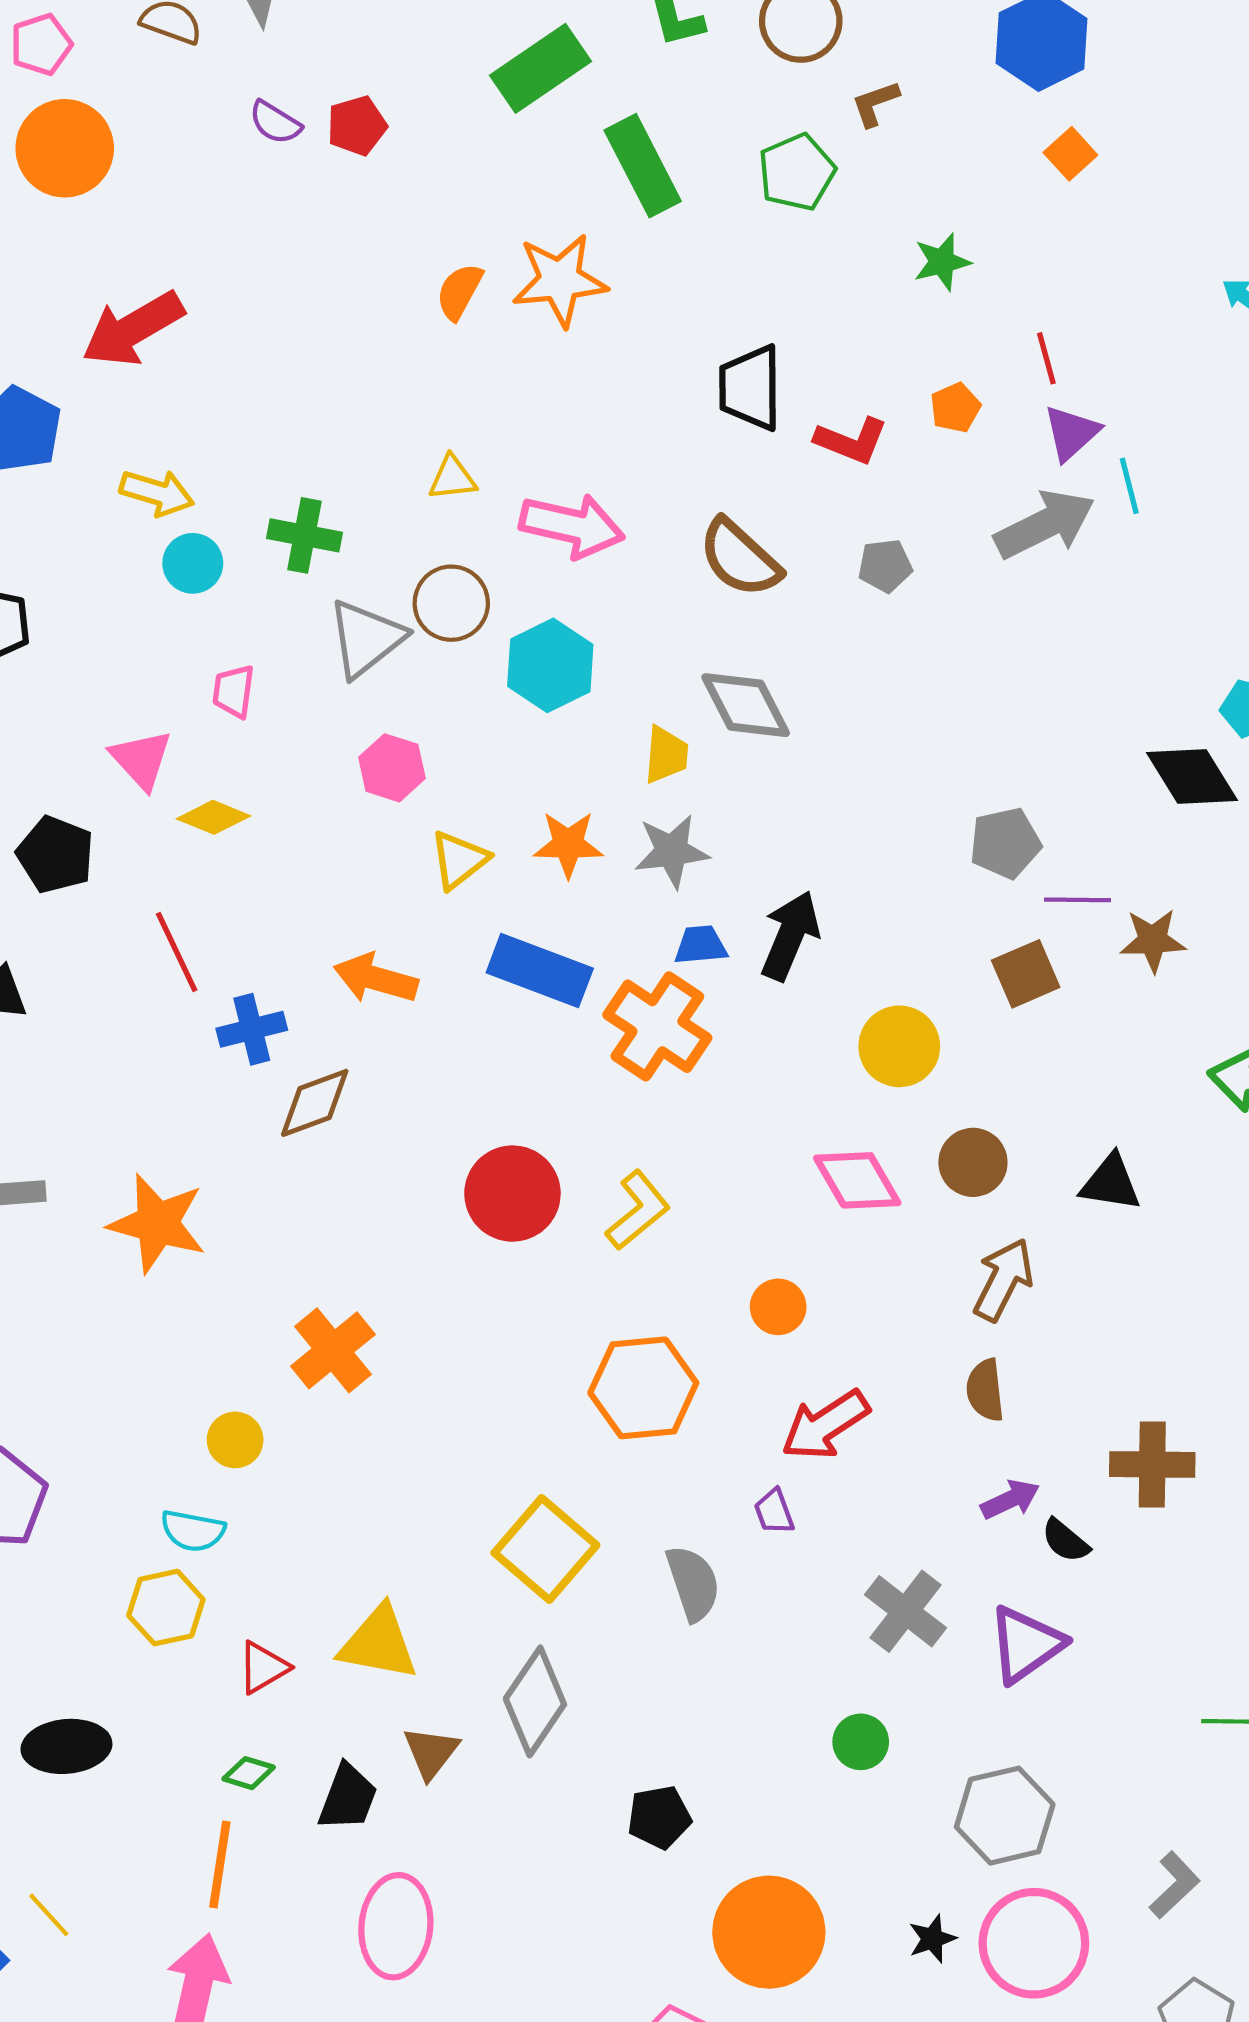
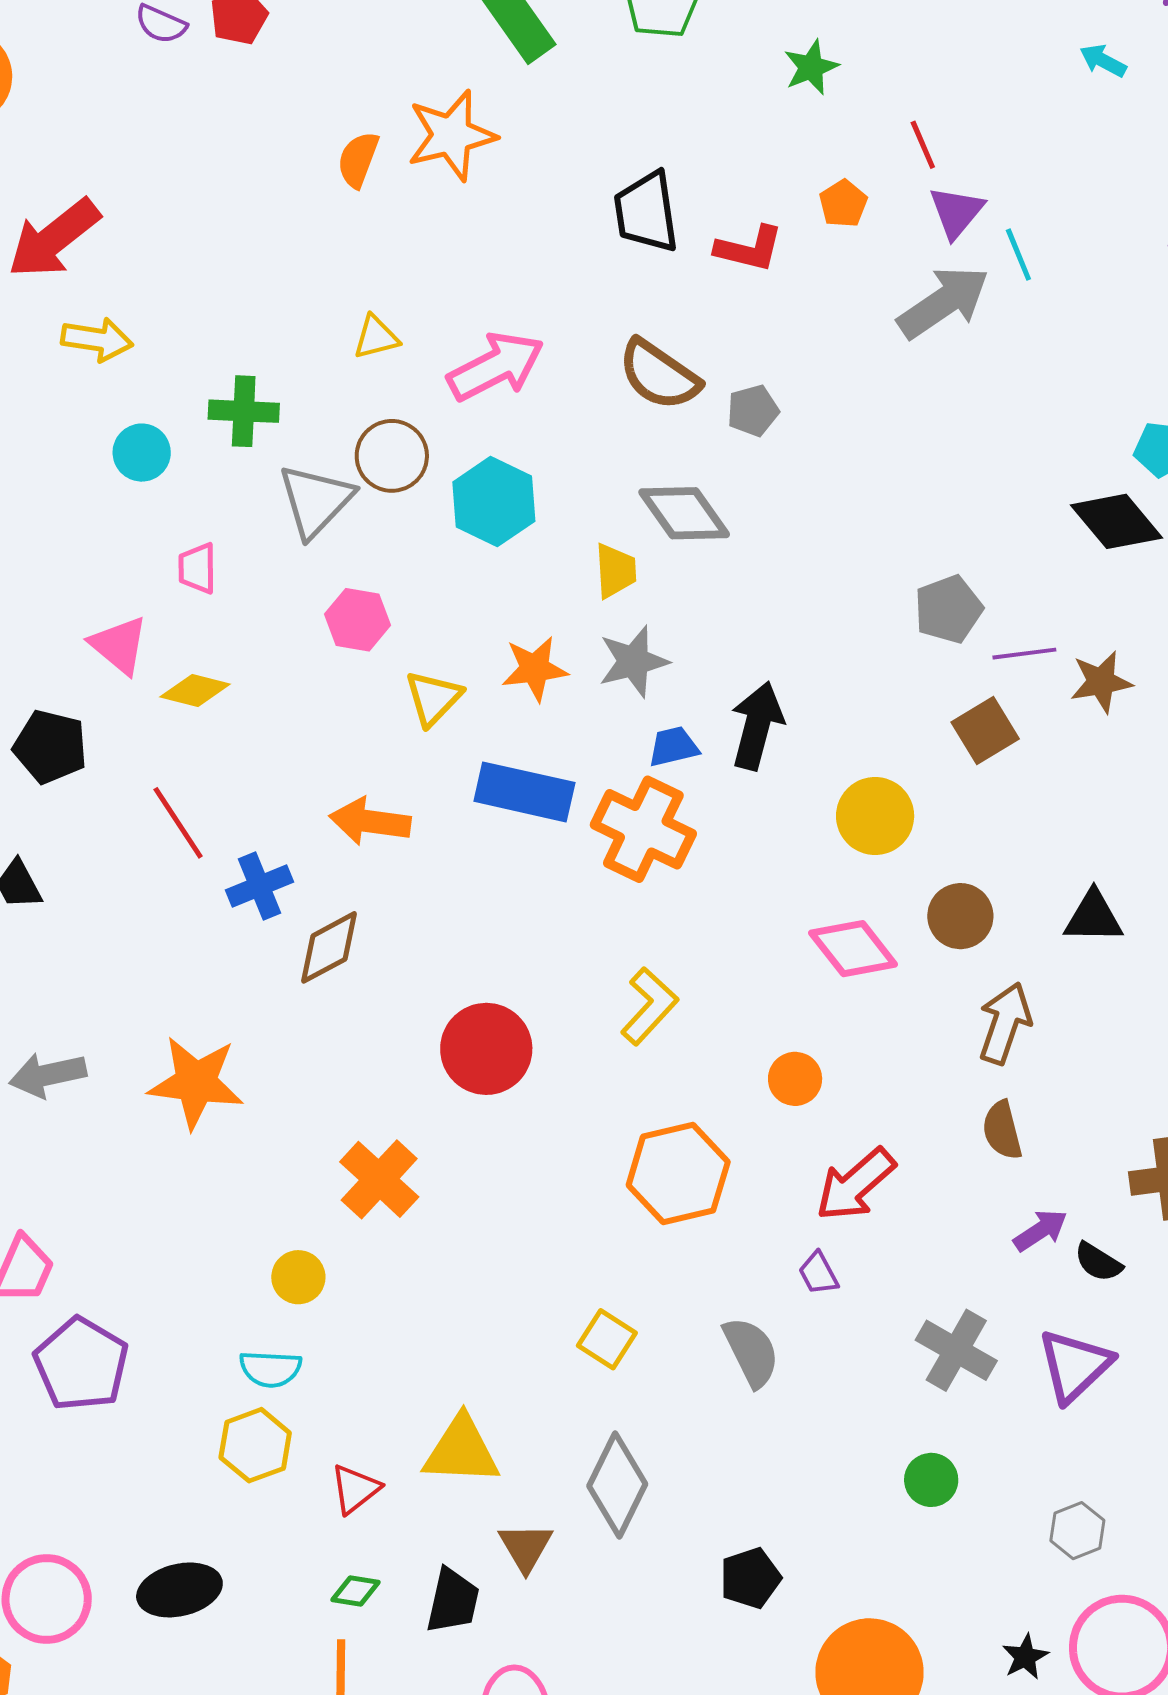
yellow arrow: (157, 493) -> (97, 340), moved
pink arrow: (572, 526) -> (496, 366), turned -32
gray pentagon: (885, 566) -> (753, 411), moved
red circle: (512, 1194) -> (486, 1049), moved
yellow square: (545, 1549) -> (607, 1339), size x0.6
gray hexagon: (1005, 1816) -> (1077, 1531), size x0.6

